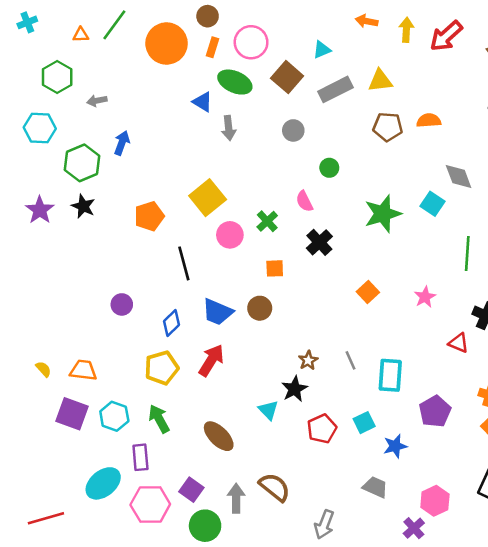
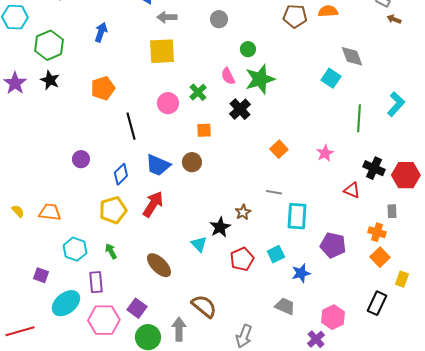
gray arrow: (229, 128) -> (167, 17), turned 96
blue arrow: (122, 143) -> (101, 32), moved
yellow square: (208, 198) -> (162, 51), moved, turned 36
green star: (383, 214) -> (260, 79), moved
brown star: (308, 360) -> (243, 212), moved
gray line: (350, 360) -> (274, 192), moved, turned -56
purple pentagon: (435, 411) -> (333, 245), turned -30
purple square: (72, 414) -> (41, 275), moved, size x0.6
green arrow: (159, 419) -> (111, 251), size x0.7
gray arrow: (236, 498) -> (179, 329), moved

